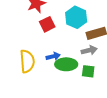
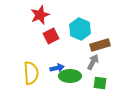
gray arrow: (89, 50) -> (93, 62), turned -49
green square: (88, 71) -> (100, 83), moved

